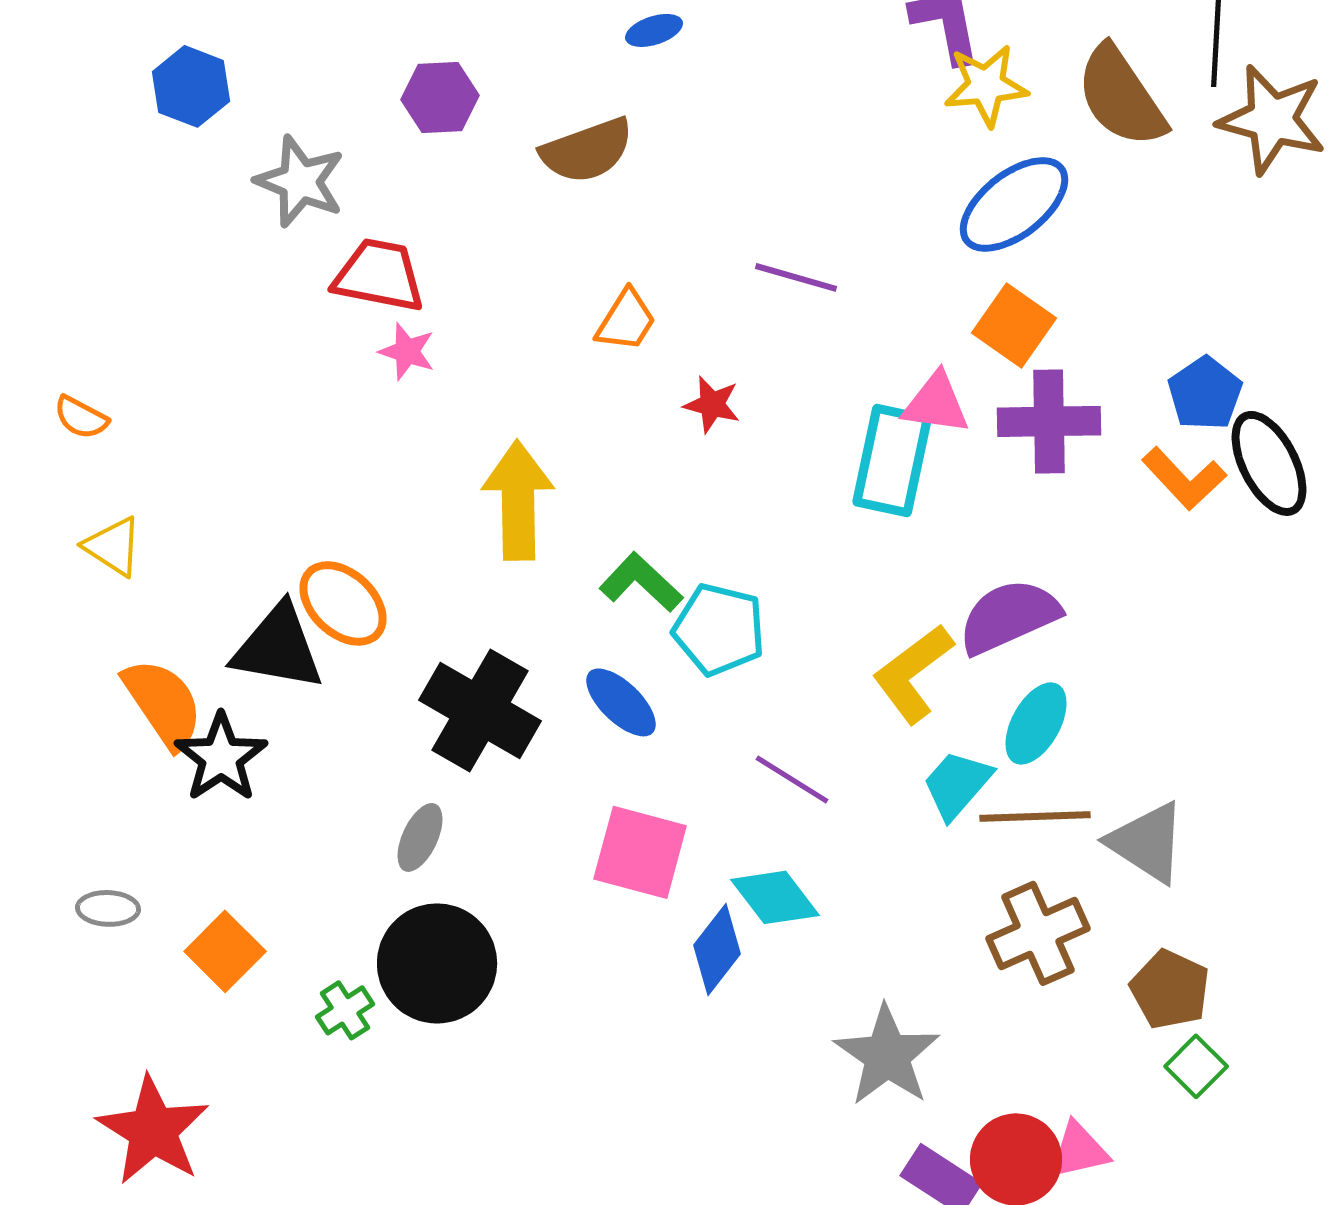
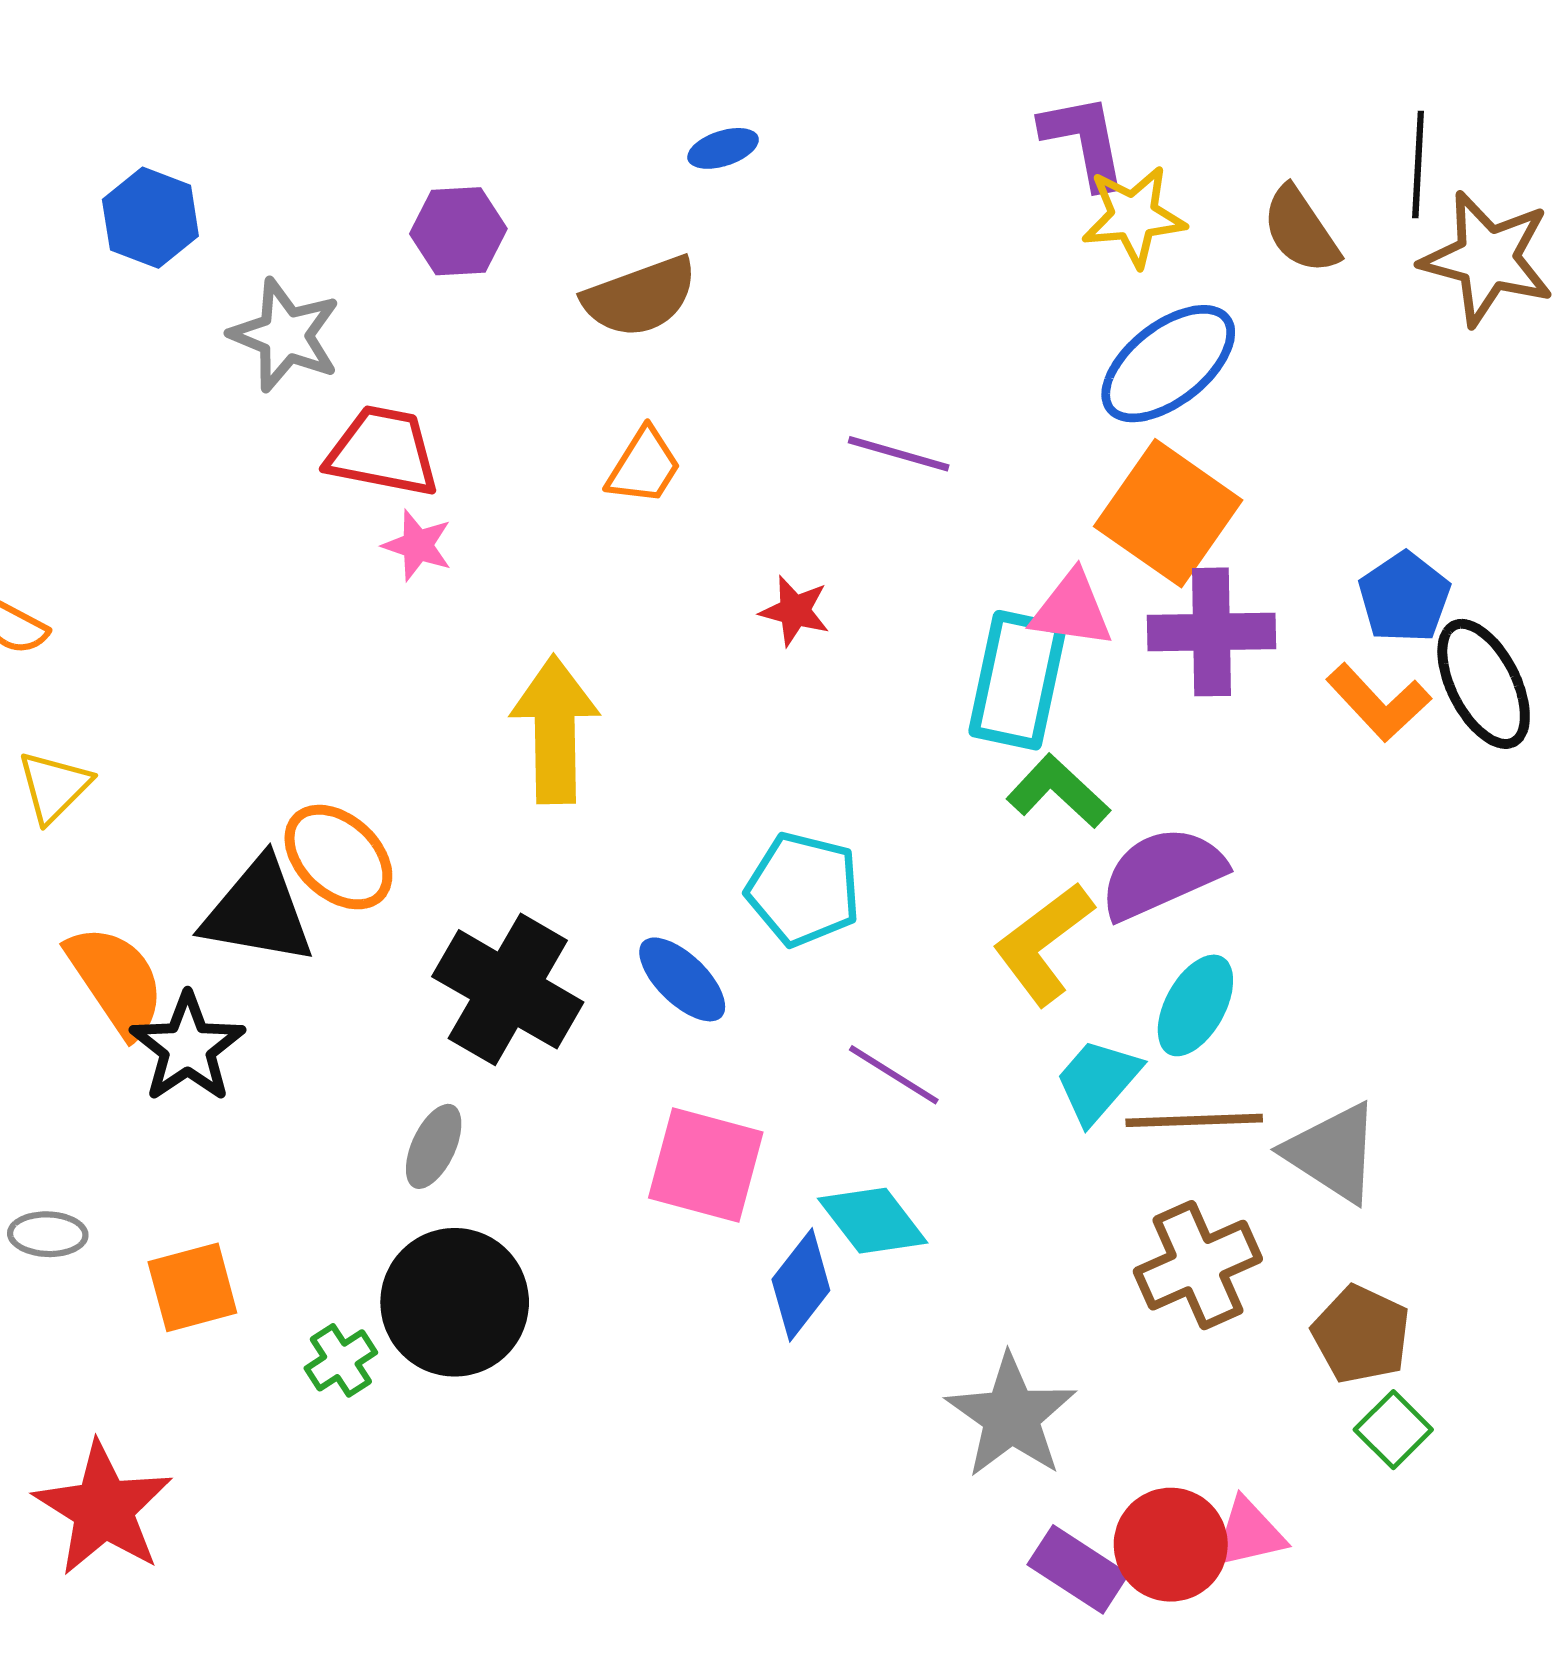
brown semicircle: (1121, 96) -> (1301, 230), size x0.7
orange trapezoid: (626, 320) -> (644, 466), moved
orange square: (1014, 325) -> (1168, 513), size x1.4
yellow triangle: (113, 546) -> (54, 787), turned 42
green L-shape: (641, 582) -> (1058, 791), moved
orange square: (225, 951) -> (192, 1287), turned 30

